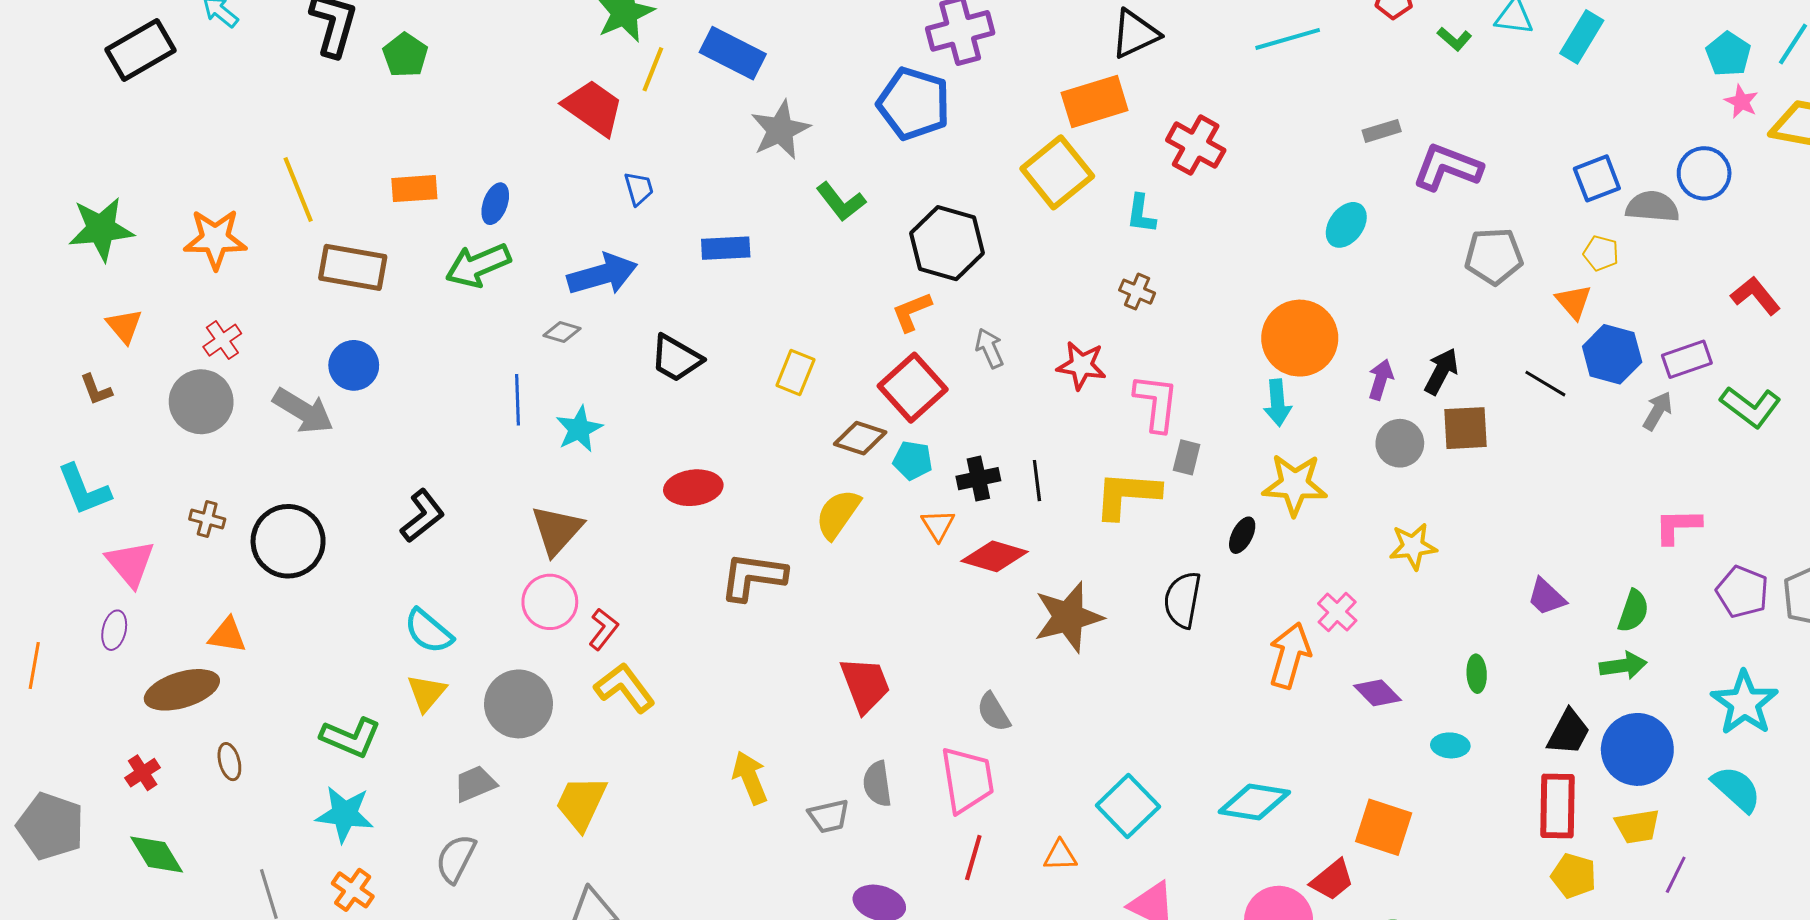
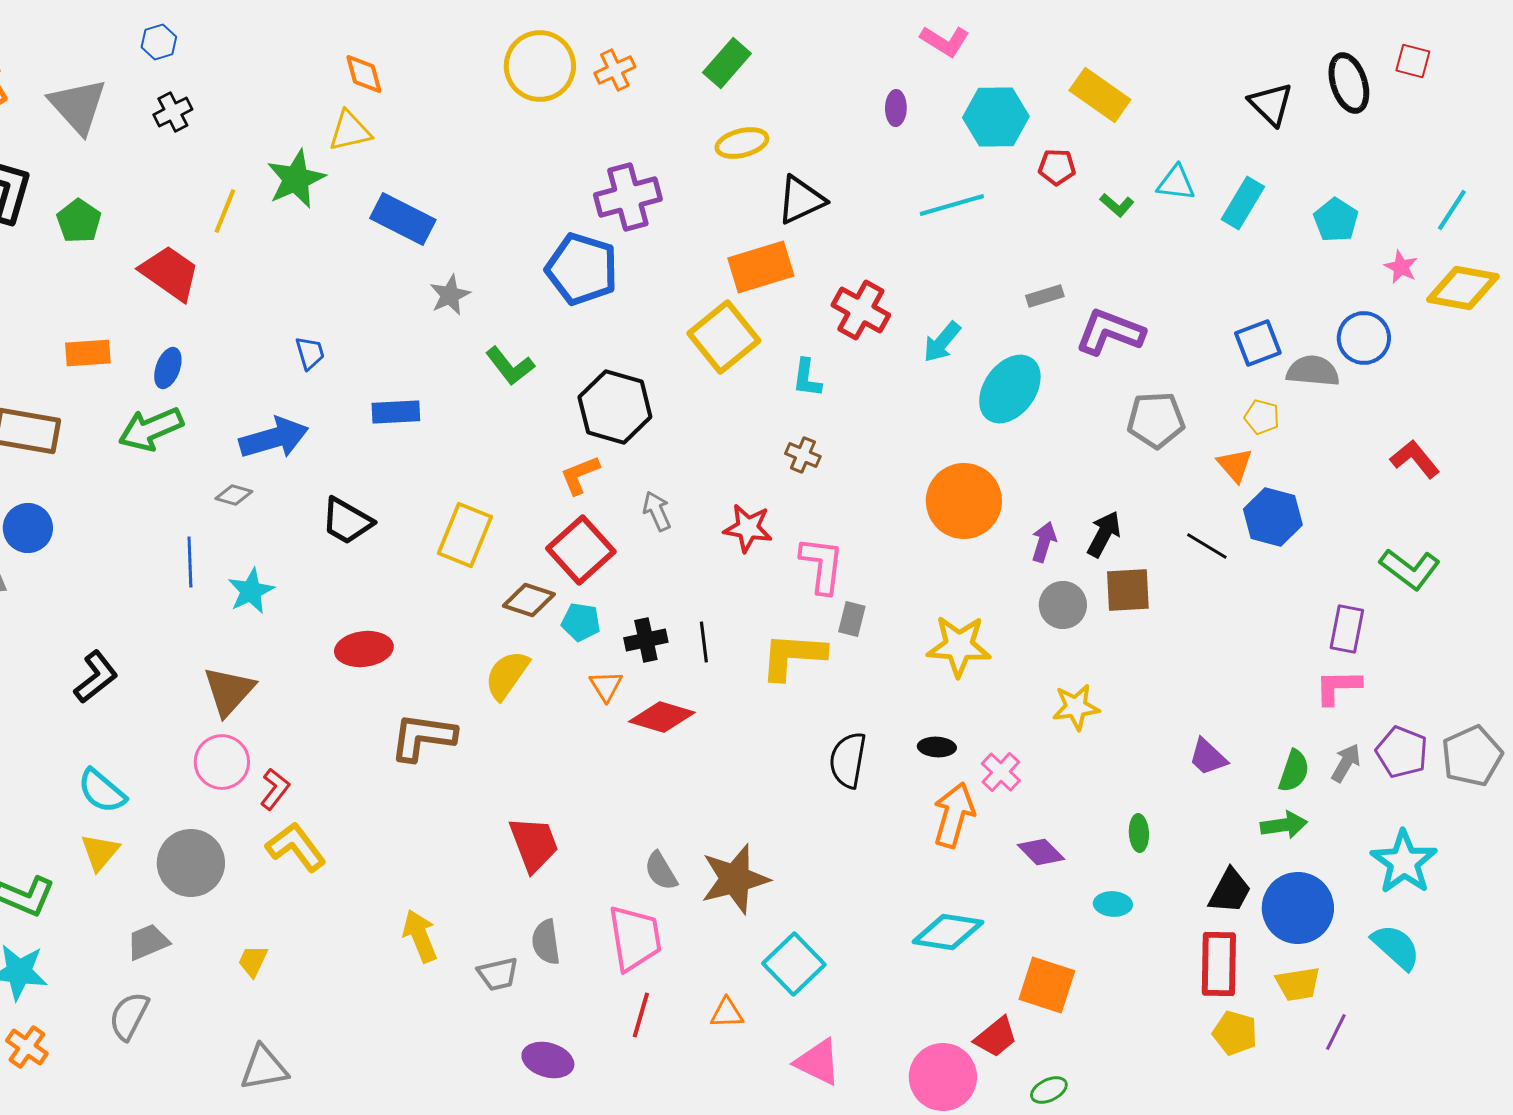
cyan pentagon: (1728, 54) -> (1336, 220), moved
yellow line: (653, 69) -> (225, 211), moved
red trapezoid: (593, 108) -> (170, 273), moved
gray star: (780, 130) -> (450, 295), size x0.7
cyan ellipse: (1346, 225) -> (1010, 389), size x1.5
purple rectangle: (1687, 359) -> (1347, 629), moved, turned -60
yellow rectangle: (795, 372) -> (465, 535), size x1.4
cyan arrow: (1278, 403) -> (942, 342), moved, turned 45
gray arrow: (1658, 411) -> (1346, 763), moved
black ellipse: (1242, 535) -> (937, 747), moved, turned 66
brown star: (1068, 617) -> (735, 879), moved
cyan diamond: (1254, 802) -> (948, 932), moved
yellow trapezoid: (581, 803) -> (253, 961), size x0.6

